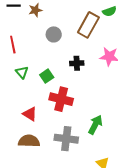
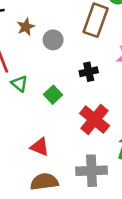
brown star: (35, 10) -> (26, 27), moved
green triangle: (22, 72) -> (19, 84), moved
red cross: (61, 99) -> (95, 119), moved, turned 35

